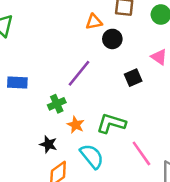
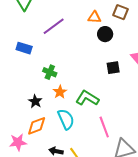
purple line: (79, 73) -> (54, 26), moved
green cross: (57, 104) -> (50, 72), turned 32

